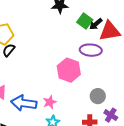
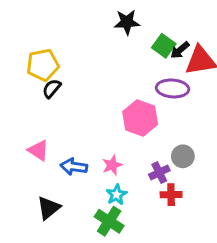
blue arrow: (24, 103) -> (74, 167), size x0.7
purple cross: (111, 115) -> (159, 173), moved, turned 32

